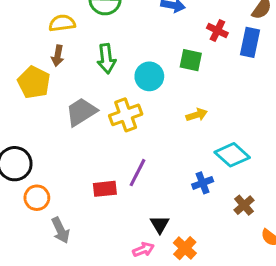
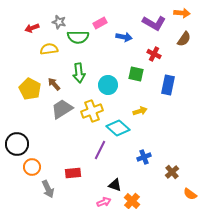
blue rectangle: (250, 42) -> (168, 85), moved
brown arrow: (58, 56) -> (54, 84), moved, turned 128
cyan diamond: (232, 155) -> (118, 128), moved
red rectangle: (105, 189) -> (73, 173), moved
black triangle: (160, 224) -> (115, 185), turned -40

